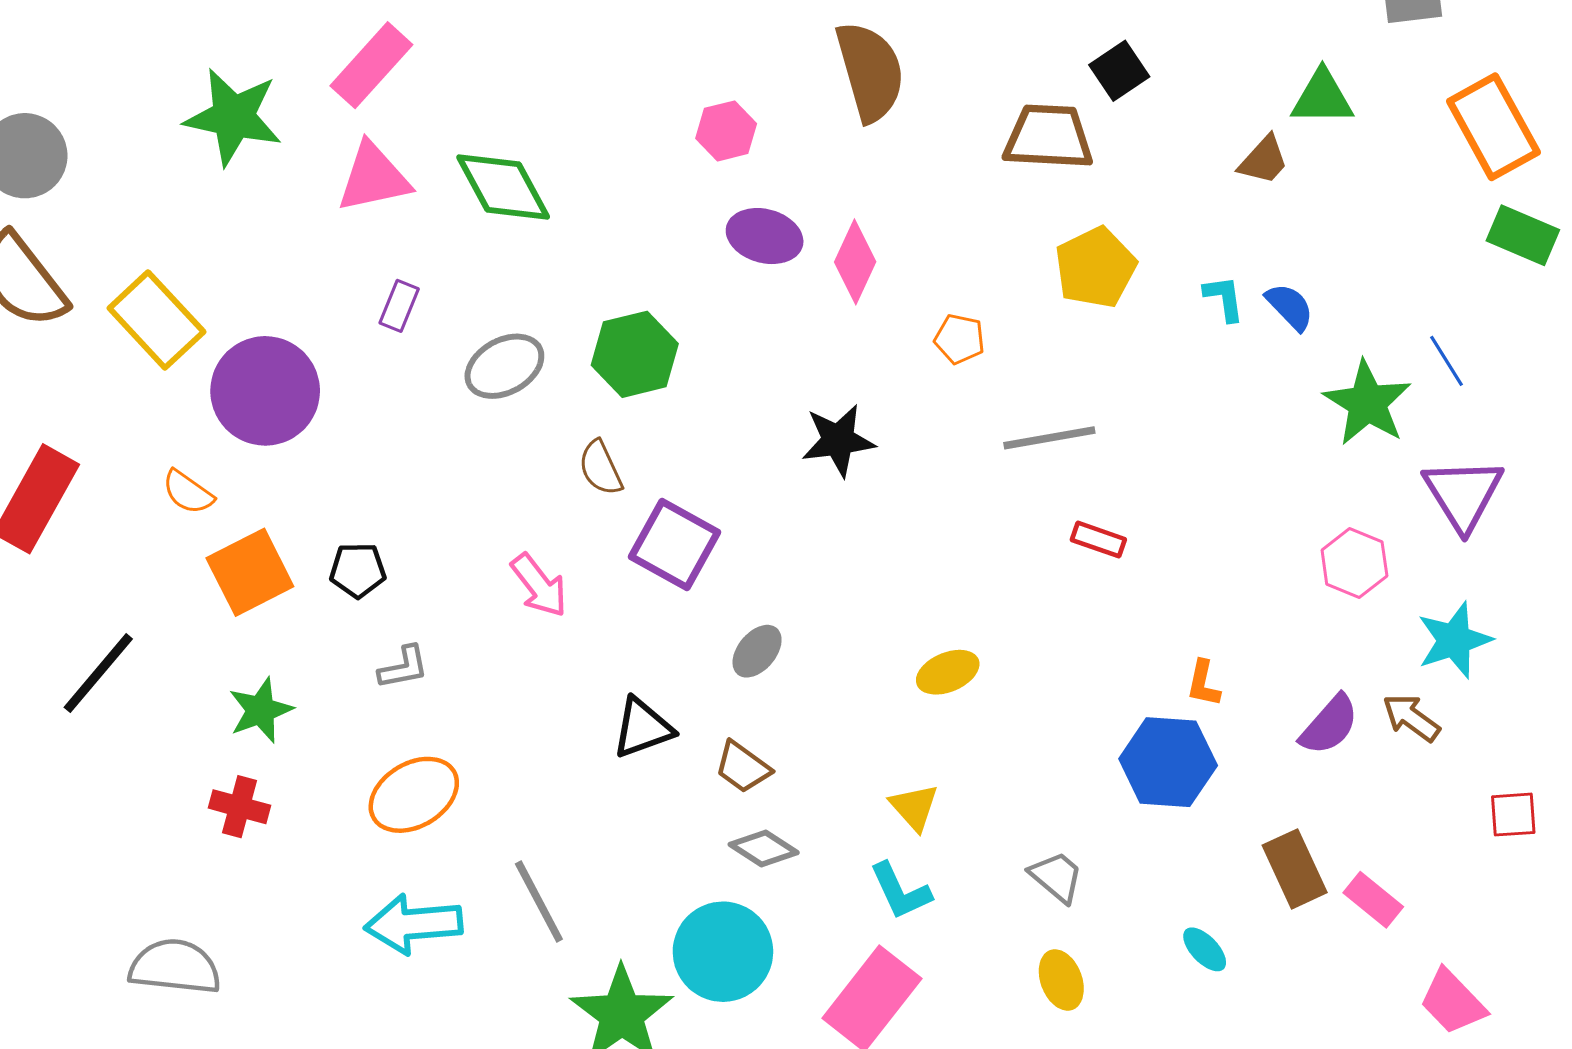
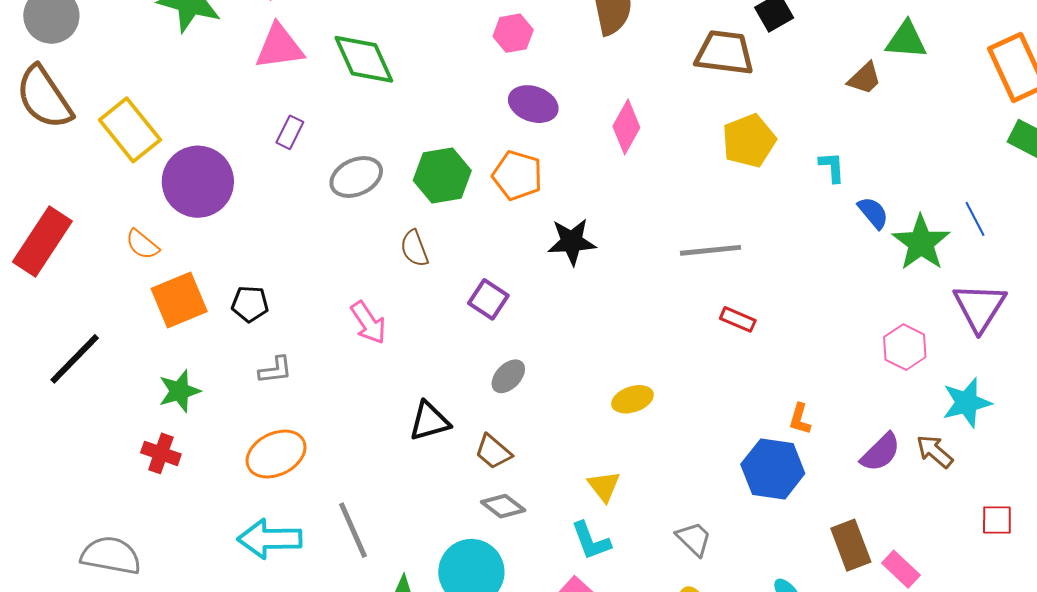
pink diamond: (855, 262) -> (626, 127), moved
blue semicircle: (1290, 307) -> (873, 213), moved
orange pentagon: (959, 339) -> (517, 175), moved, size x1.5
purple square: (674, 544) -> (488, 299), moved, size x0.7

